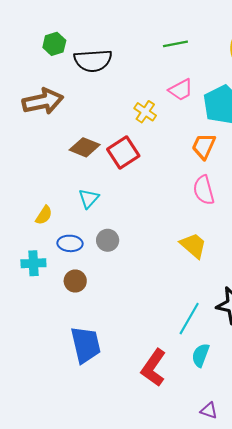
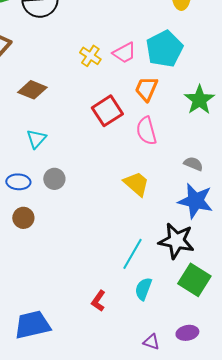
pink trapezoid: (181, 90) -> (124, 53), moved
red square: (123, 153) -> (107, 111), moved
blue trapezoid: (86, 345) -> (32, 325), moved, turned -90
red L-shape: (154, 368) -> (98, 301), size x0.6

